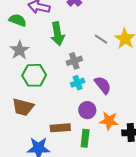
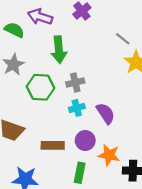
gray line: (101, 39) -> (123, 39), moved
green hexagon: (34, 75) -> (40, 87), moved
brown rectangle: (60, 128) -> (53, 145), moved

